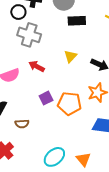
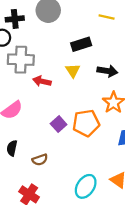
black rectangle: (77, 21) -> (81, 44), moved
red arrow: (37, 66) -> (42, 81), moved

